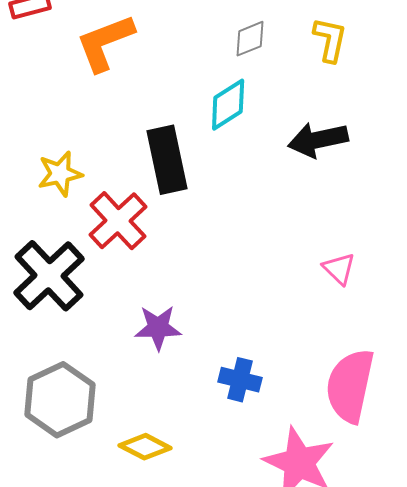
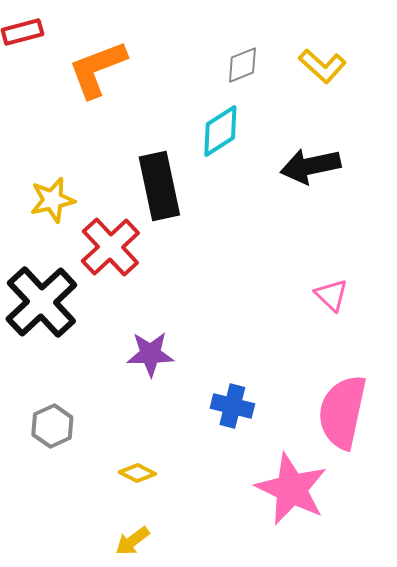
yellow L-shape: (330, 40) -> (322, 66), turned 120
gray hexagon: (60, 400) -> (52, 426), size x0.6
yellow diamond: (145, 447) -> (137, 473), size x0.7

